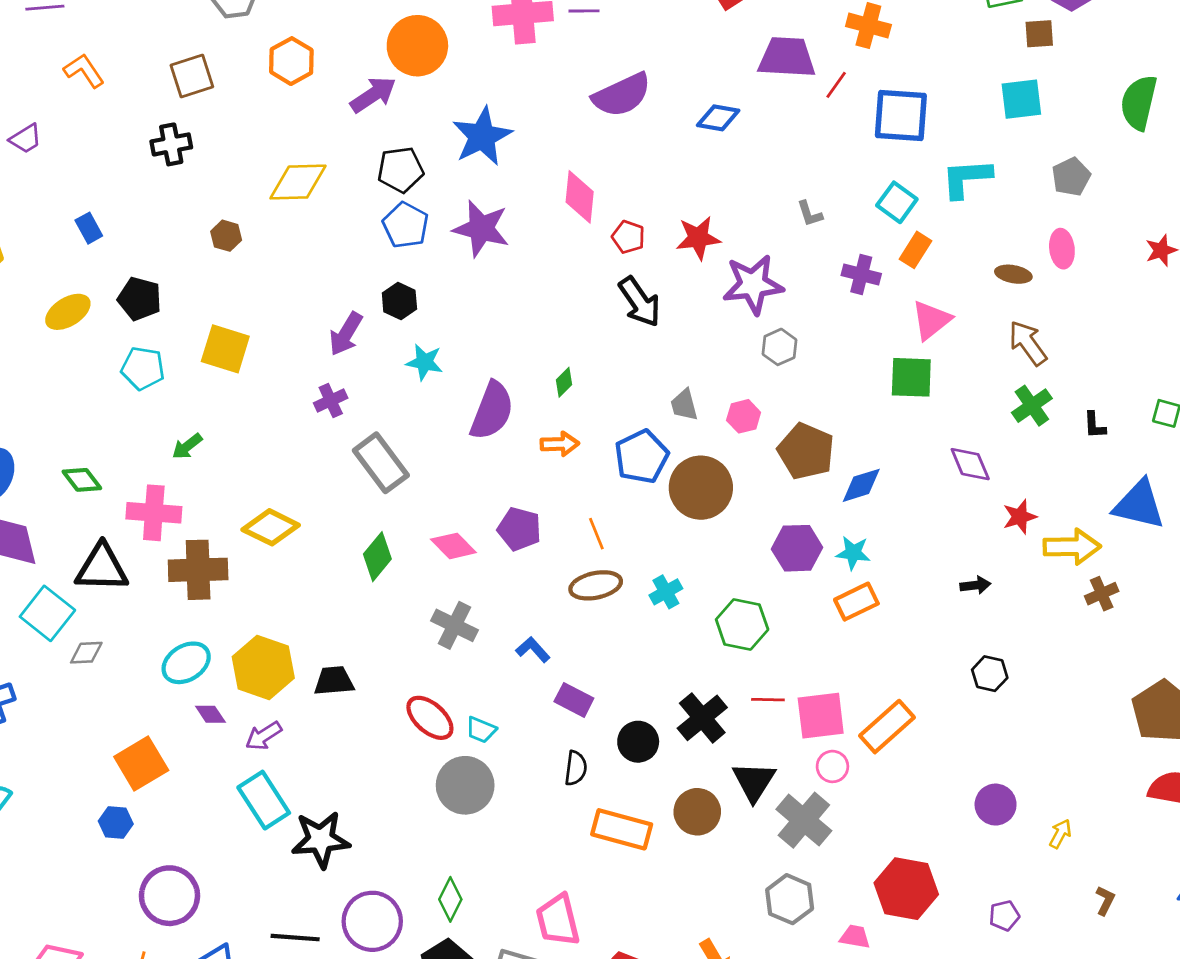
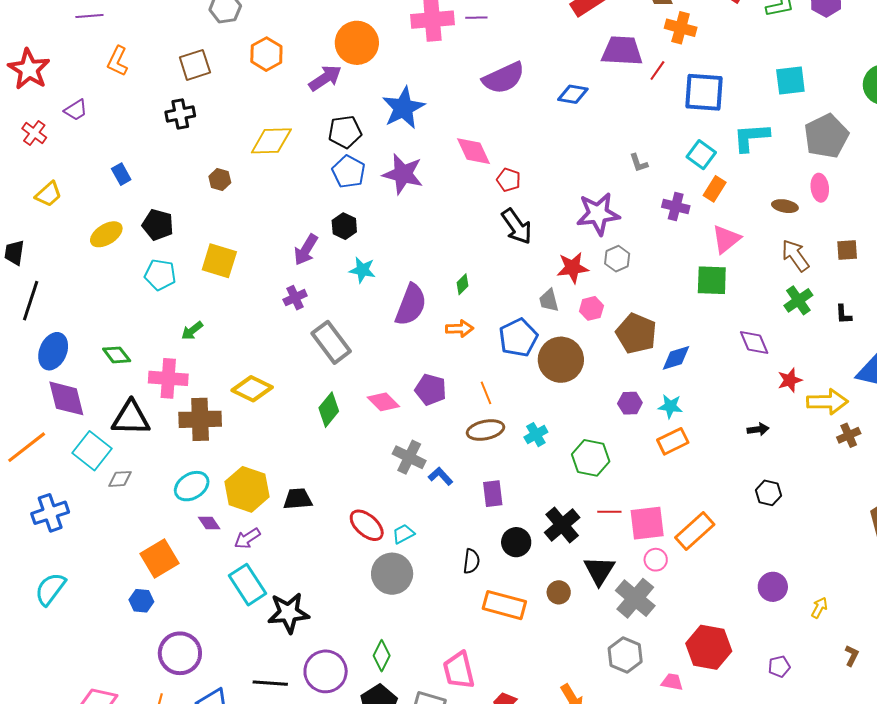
brown square: (1039, 34) -> (847, 250), moved
orange L-shape: (84, 71) -> (118, 61), turned -120
gray pentagon: (1071, 177) -> (826, 136), size x1.6
pink diamond: (580, 197) -> (473, 151), turned -30
red star: (698, 238) -> (573, 268), moved
purple hexagon: (797, 548) -> (630, 403), size x0.7
gray cross: (455, 625) -> (409, 457), moved
purple rectangle: (574, 700) -> (493, 494), moved, turned 56
cyan trapezoid: (481, 730) -> (403, 534), turned 130
brown circle: (697, 812) -> (559, 592), size x0.7

